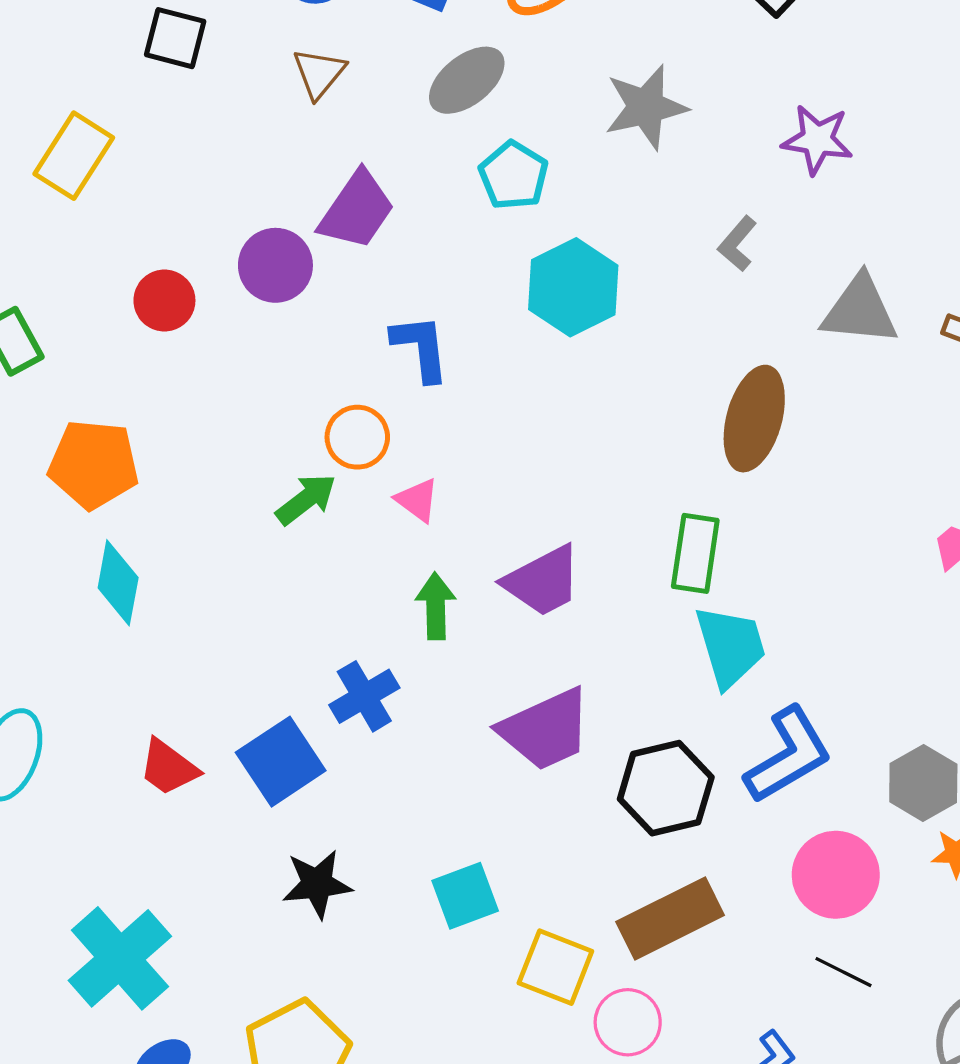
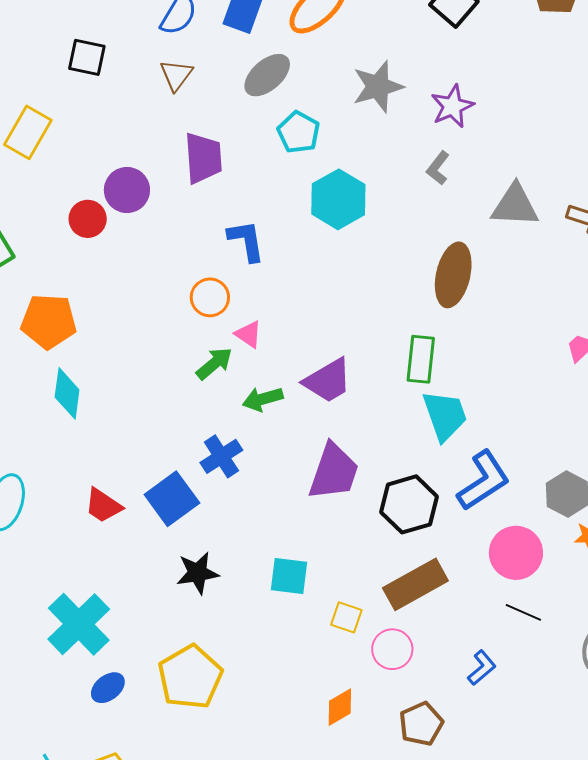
purple star: (817, 140) -> (452, 106), moved, turned -30
purple trapezoid: (357, 210) -> (203, 158), turned -36
purple circle: (275, 265) -> (127, 190), moved
green arrow: (306, 499) -> (214, 363), moved
green arrow: (436, 606) -> (263, 399), turned -102
purple trapezoid: (546, 729) -> (334, 472), turned -44
cyan square: (465, 896) -> (289, 576), turned 30
yellow square: (555, 967) -> (346, 617), size x0.7

